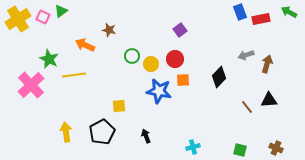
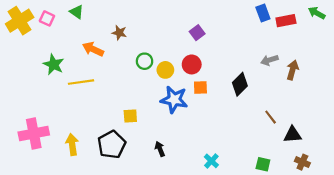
green triangle: (61, 11) -> (77, 12), moved, turned -48
pink cross: (31, 85) -> (34, 134), moved, turned 32
black triangle: (269, 100) -> (293, 135), moved
cyan cross: (193, 147) -> (211, 161), turned -32

